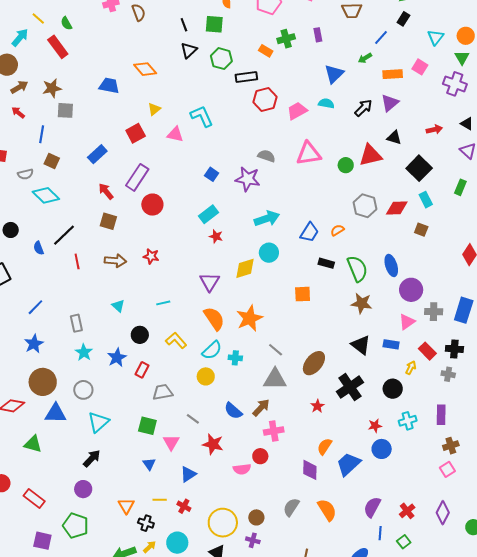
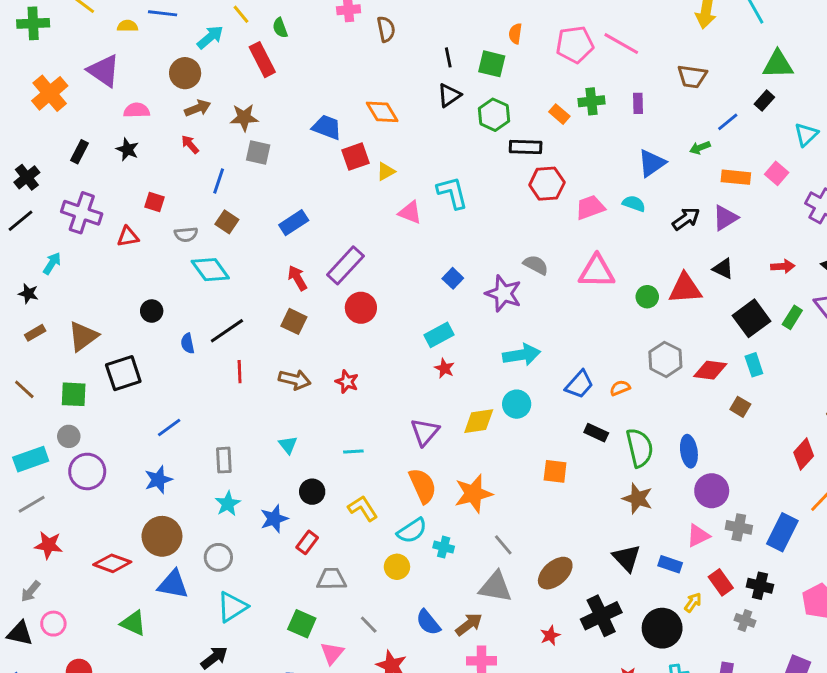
red square: (136, 133) -> (355, 157), moved
green rectangle: (460, 187) -> (792, 317), moved
black circle: (393, 389) -> (662, 628), size x1.4

